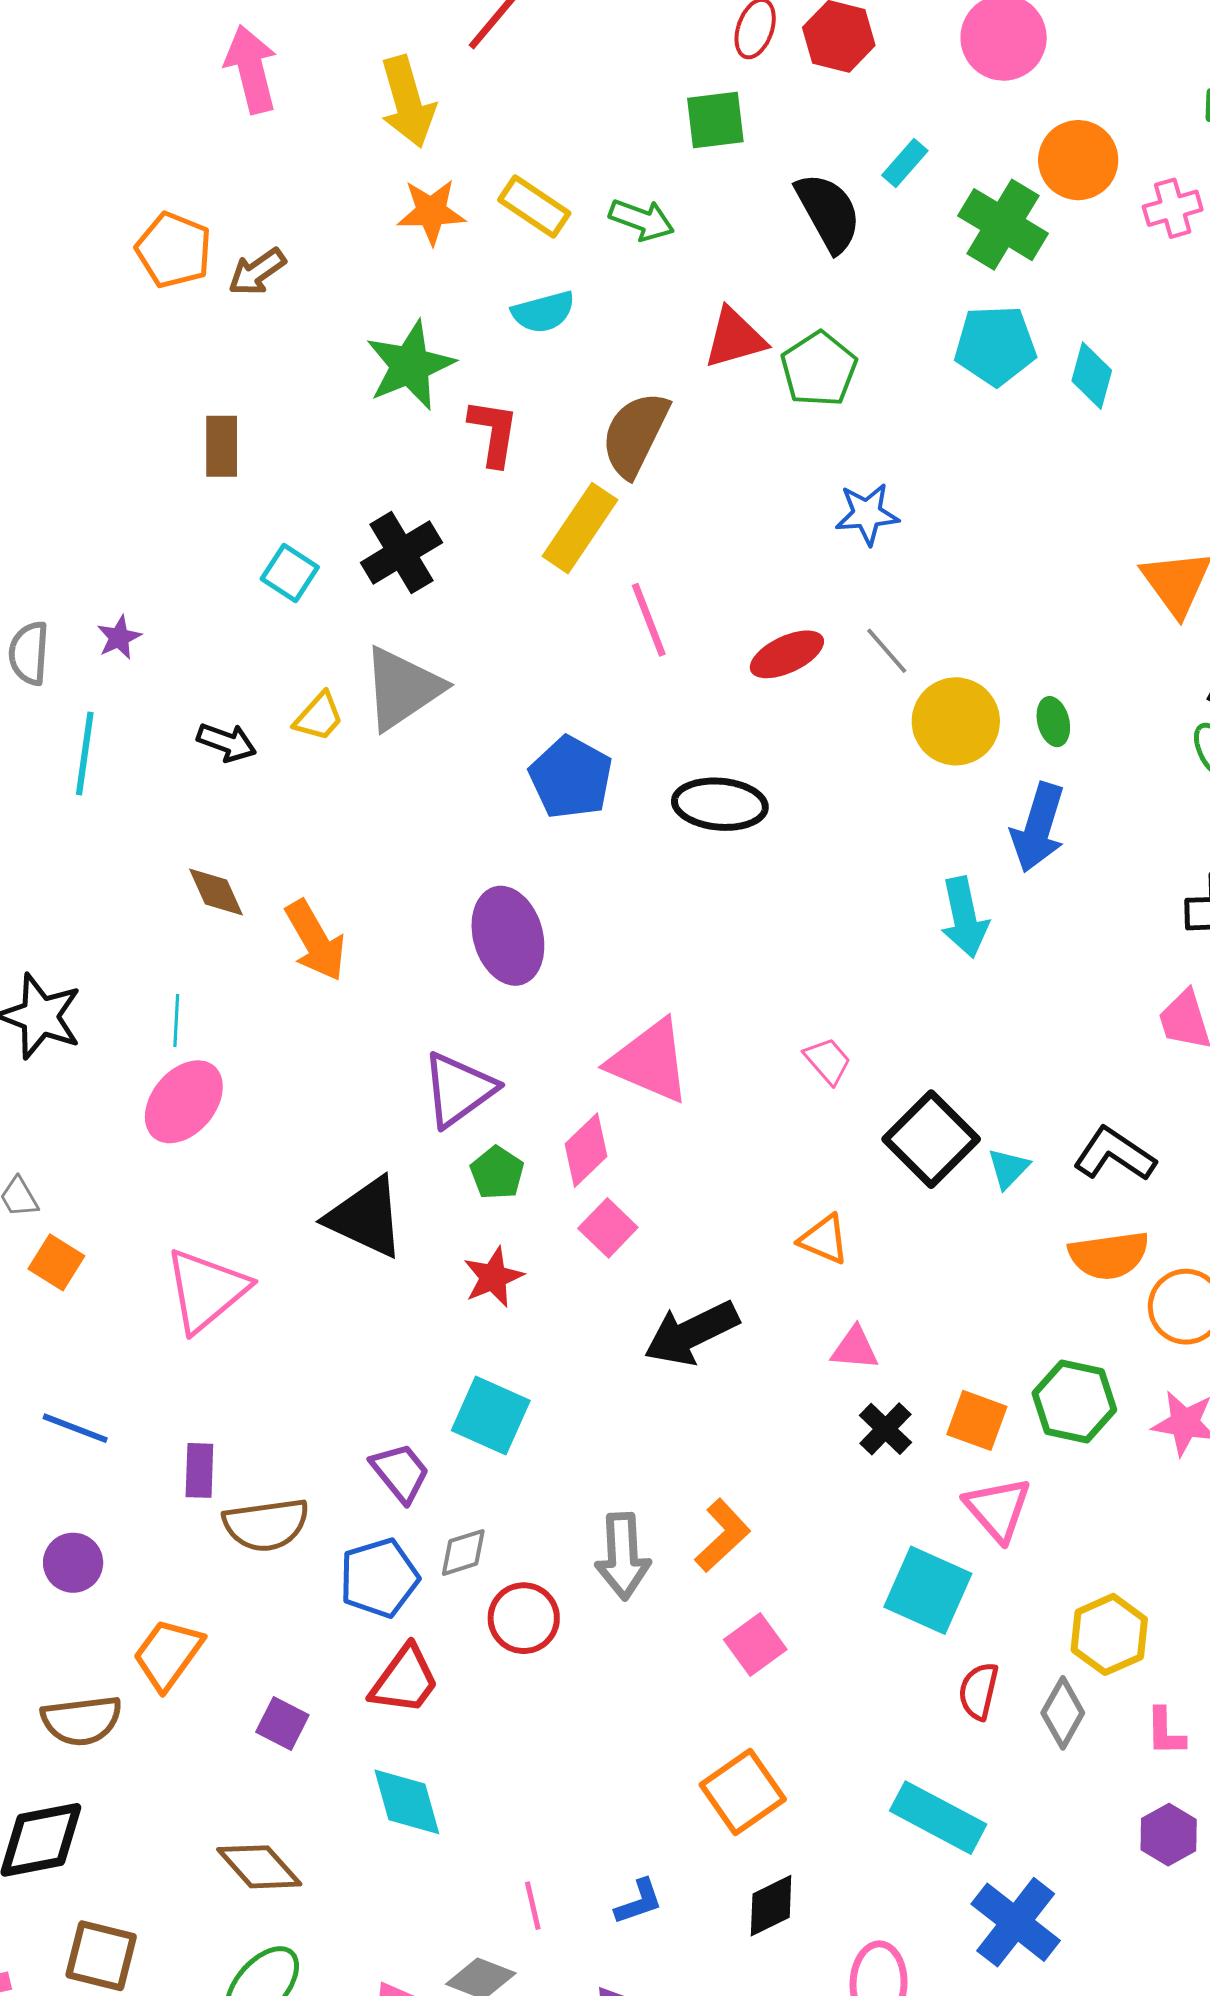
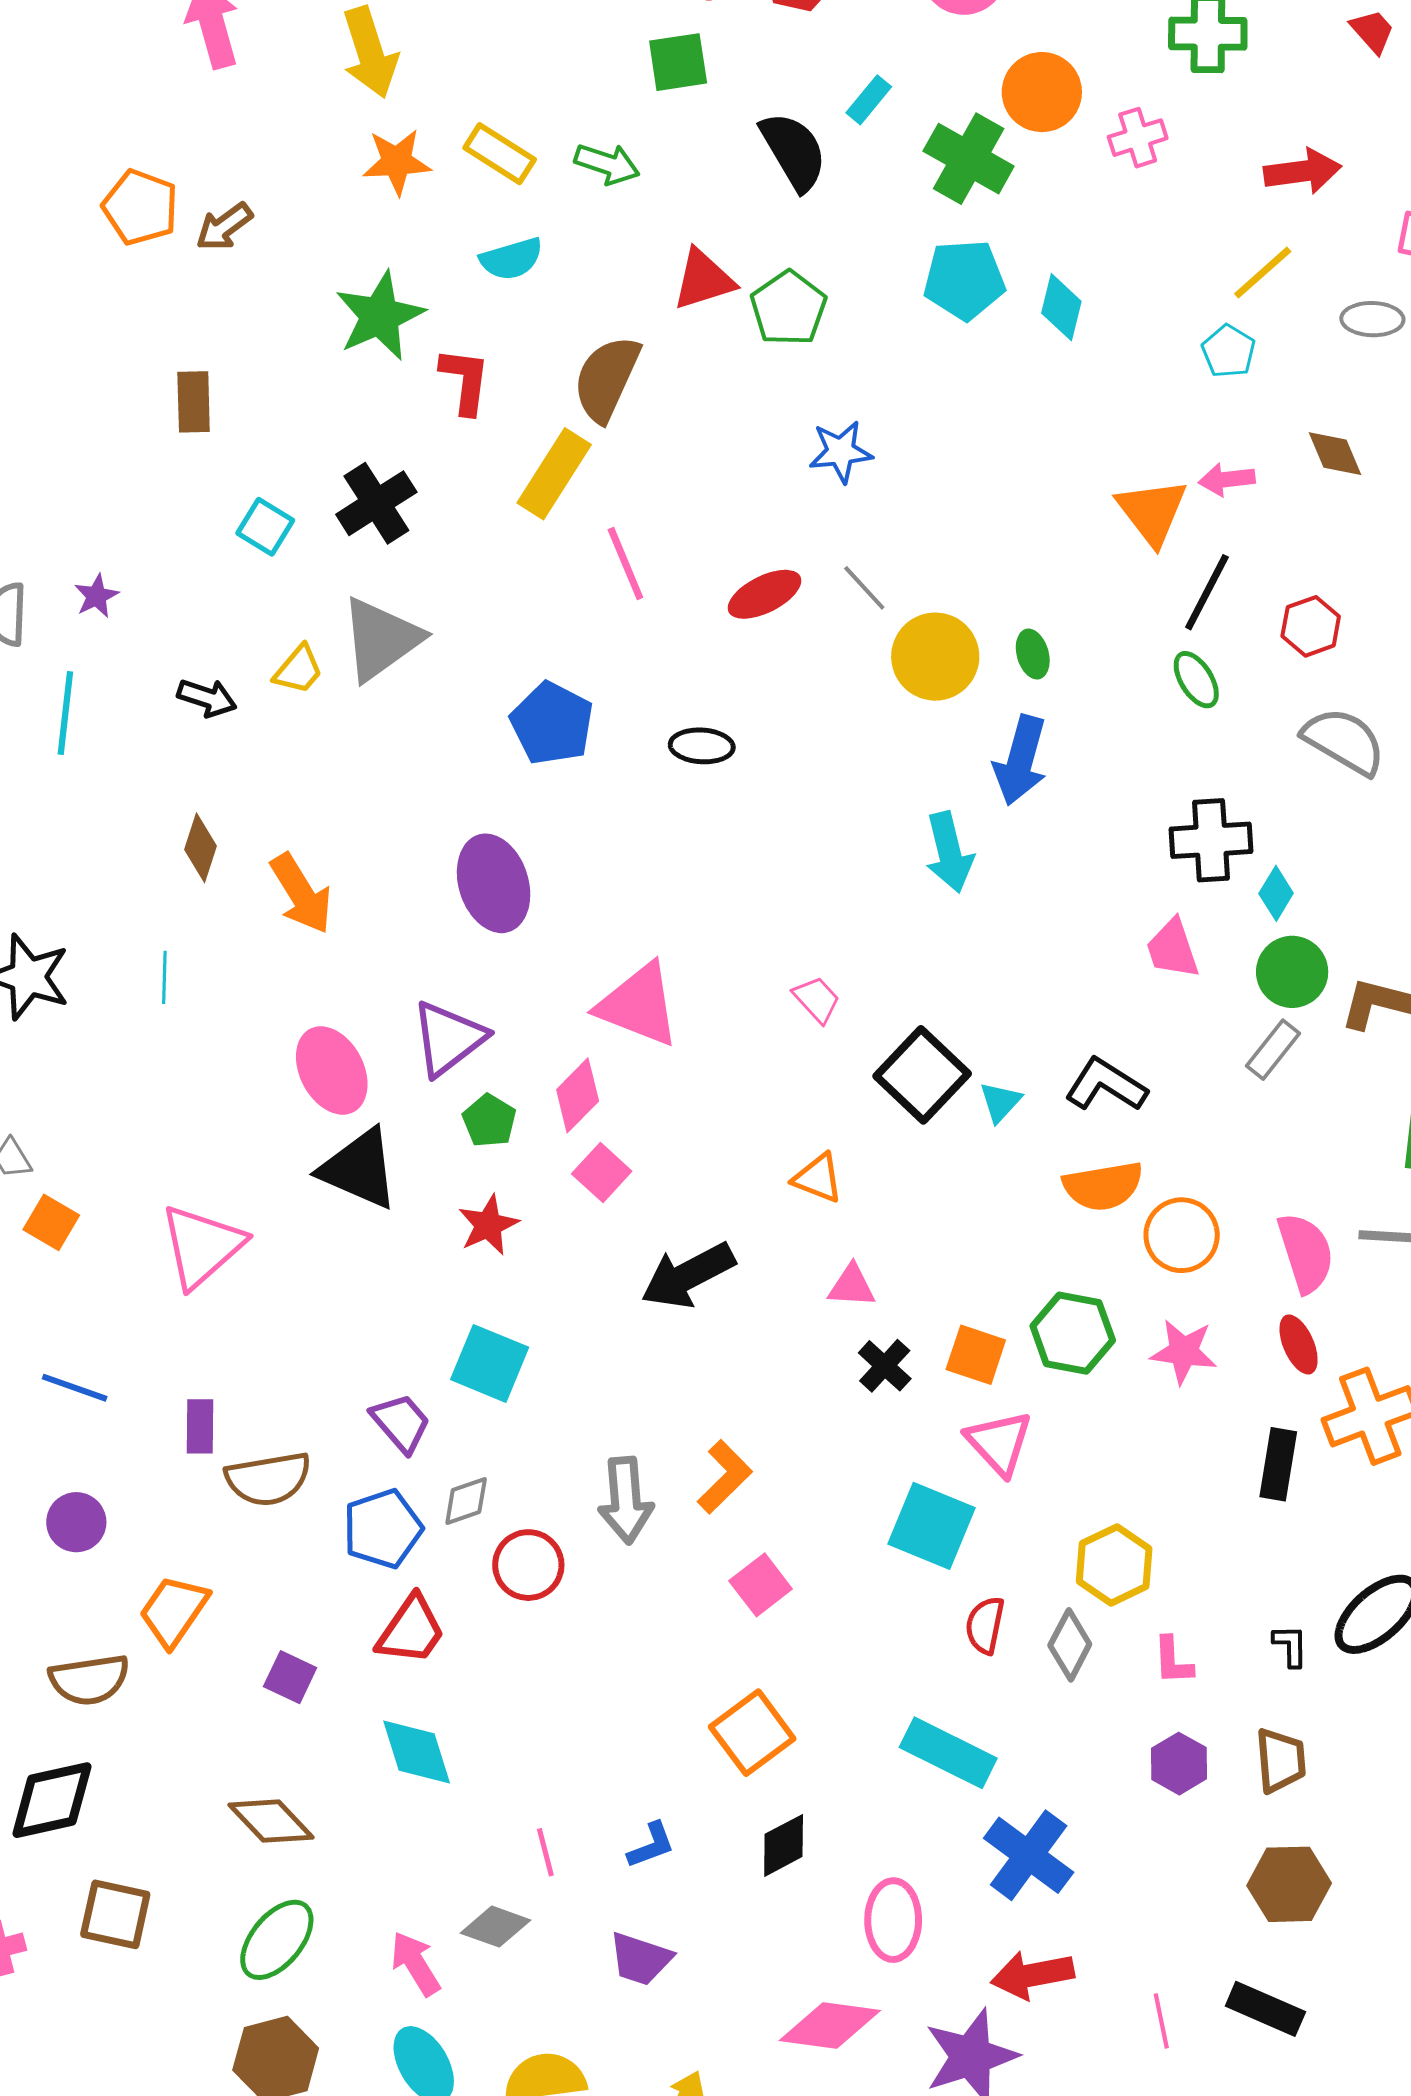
black ellipse: (720, 804) -> (702, 746), size x0.7
brown diamond: (216, 892) -> (200, 848), turned 44
pink ellipse: (184, 1102) -> (332, 1070), moved, turned -66

